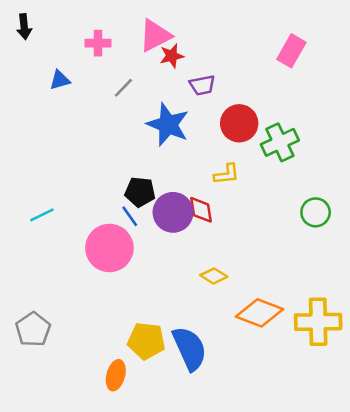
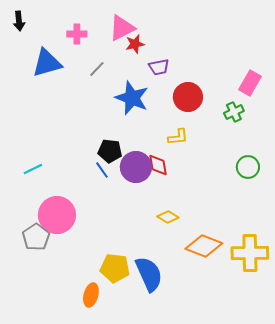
pink rectangle: (291, 51) -> (250, 83), moved
blue triangle: (60, 80) -> (47, 63), size x1.8
green cross: (280, 142) -> (234, 112), moved, size x0.7
pink circle: (109, 248) -> (57, 215), moved
gray pentagon: (33, 329) -> (36, 237), moved

